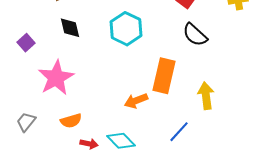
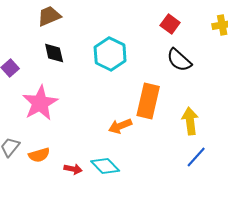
orange semicircle: (71, 121) -> (39, 155), moved
blue line: (179, 132) -> (196, 157), moved

